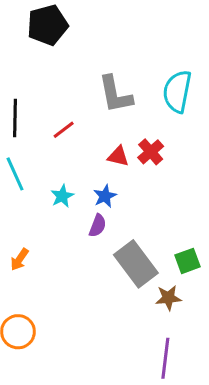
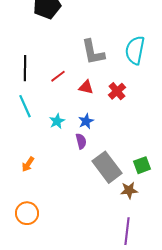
red triangle: (118, 156) -> (86, 87), moved
purple semicircle: (98, 226) -> (81, 141), turned -35

